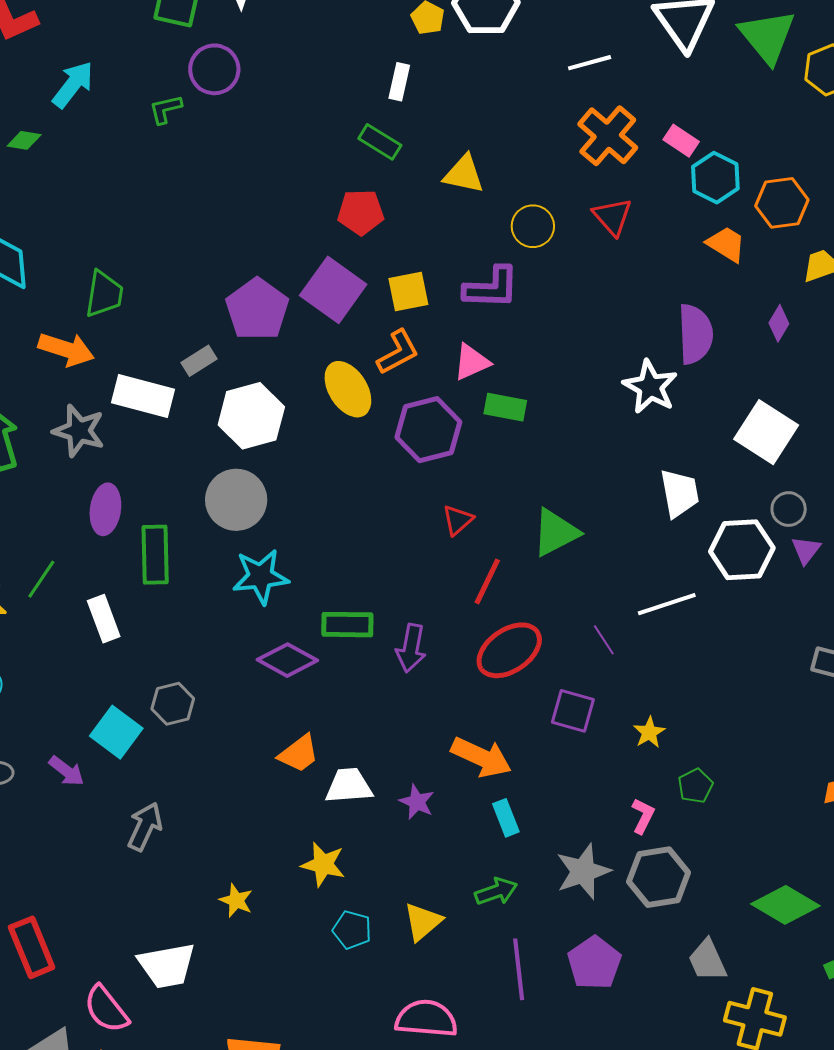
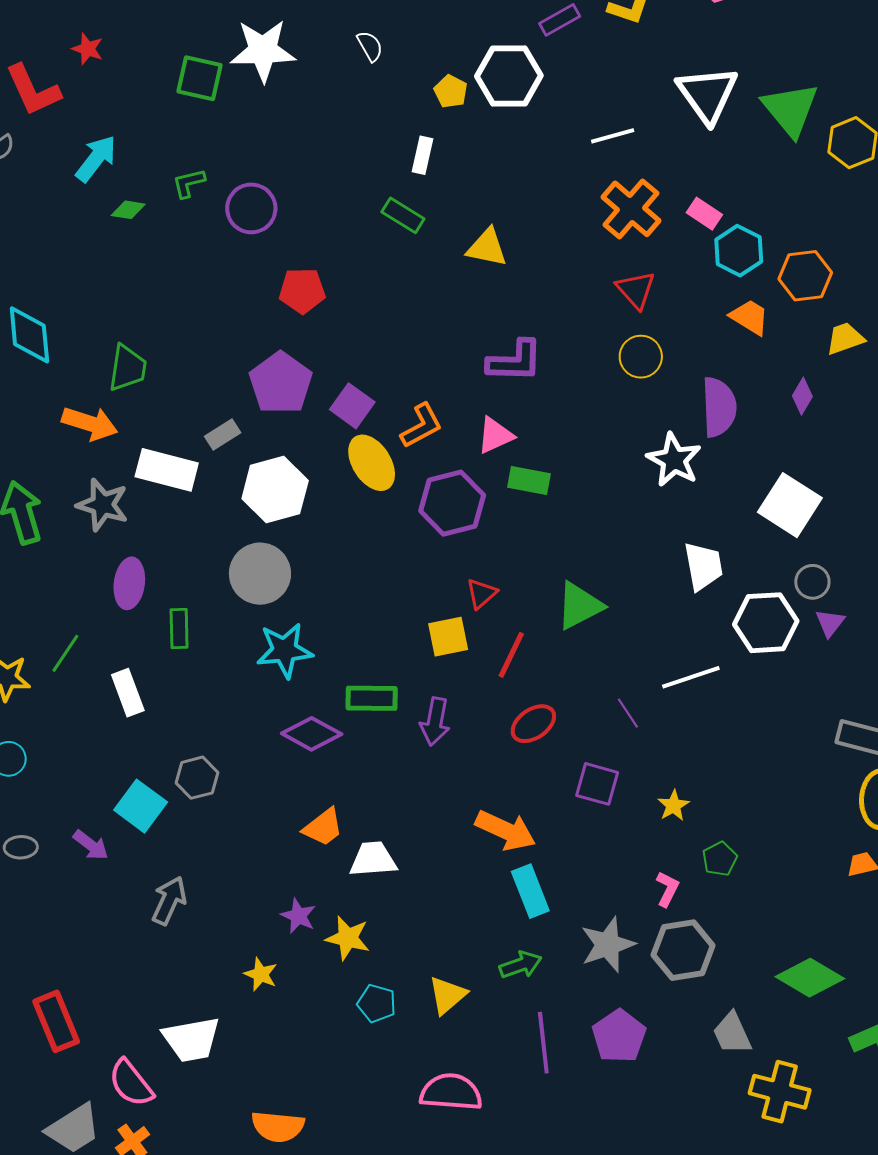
purple circle: (214, 69) -> (251, 208), moved
green diamond: (24, 140) -> (128, 210), moved
red pentagon: (361, 212) -> (302, 291), moved
yellow circle: (533, 226) -> (641, 357), moved
purple square: (333, 290) -> (352, 406), moved, size x0.7
yellow square: (408, 292) -> (448, 637), moved
green rectangle: (155, 555) -> (179, 628), size x0.7
red ellipse: (509, 650) -> (533, 724), size x0.7
purple star: (417, 802) -> (298, 916), moved
cyan rectangle: (506, 818) -> (530, 891), size x1.4

